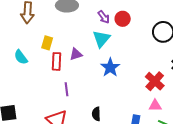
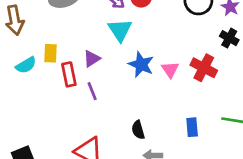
cyan semicircle: (21, 57) -> (26, 65), moved, turned -70
purple line: (67, 89) -> (92, 91), moved
pink triangle: (155, 106) -> (170, 70), moved, turned -48

